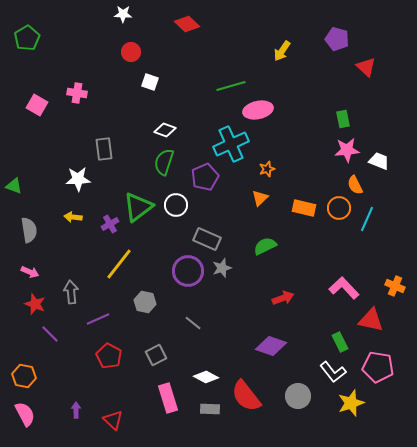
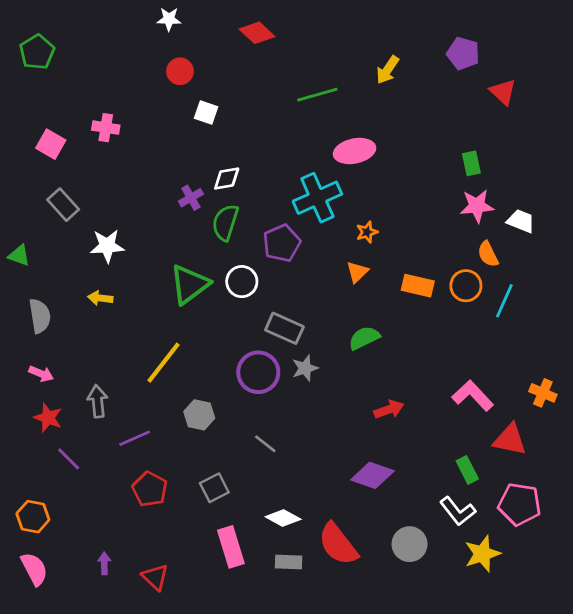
green line: (231, 86) -> (317, 95), moved
white diamond: (165, 130) -> (227, 178), turned -30
gray rectangle: (104, 149) -> (63, 205), moved, turned -35
purple cross: (110, 224) -> (191, 198), moved

